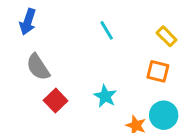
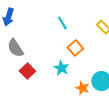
orange square: (158, 71) -> (75, 48), moved, turned 35

